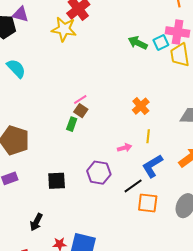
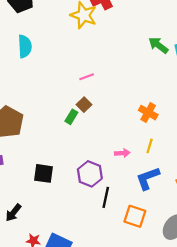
cyan semicircle: (16, 68) -> (25, 46), turned 30
pink line: (80, 100) -> (87, 77), moved
orange cross: (141, 106) -> (148, 113), turned -30
black line: (133, 186) -> (106, 197), moved, turned -54

